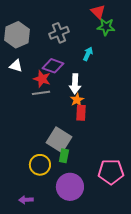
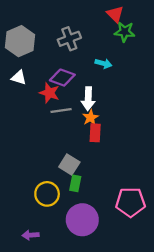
cyan arrow: (88, 54) -> (103, 63), turned 80
gray line: (41, 93) -> (61, 110), moved
gray square: (59, 140) -> (69, 165), size x0.7

